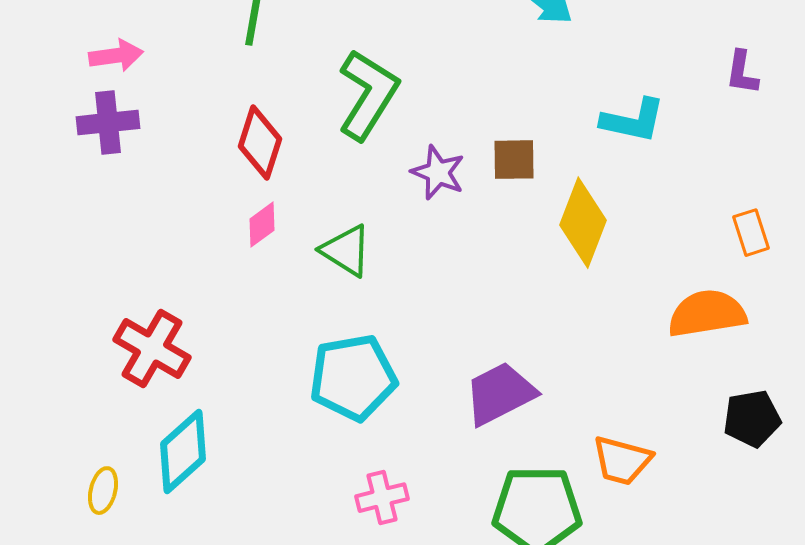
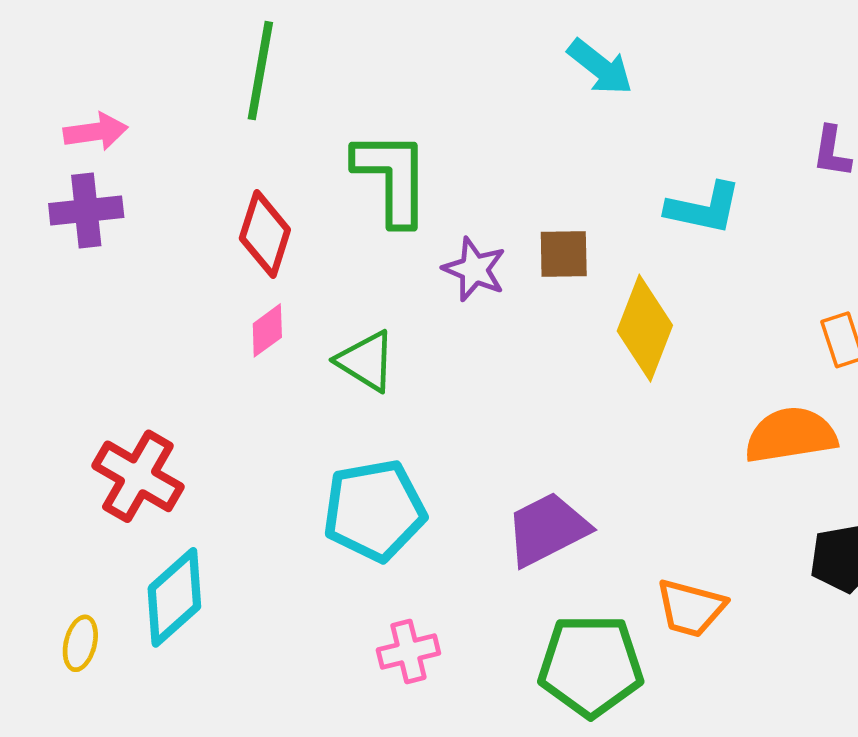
green L-shape: (368, 95) -> (392, 178), turned -32

